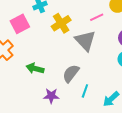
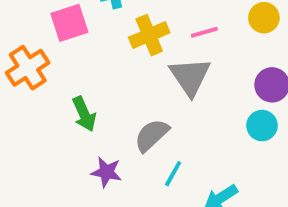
pink line: (97, 17) -> (204, 32), moved
green arrow: (35, 68) -> (84, 114), turned -138

